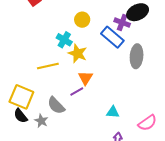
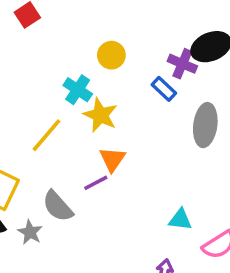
blue rectangle: (112, 37) -> (164, 89), size x0.6
yellow line: (48, 66) -> (46, 135), turned -40
cyan triangle: (113, 112) -> (180, 220), moved

